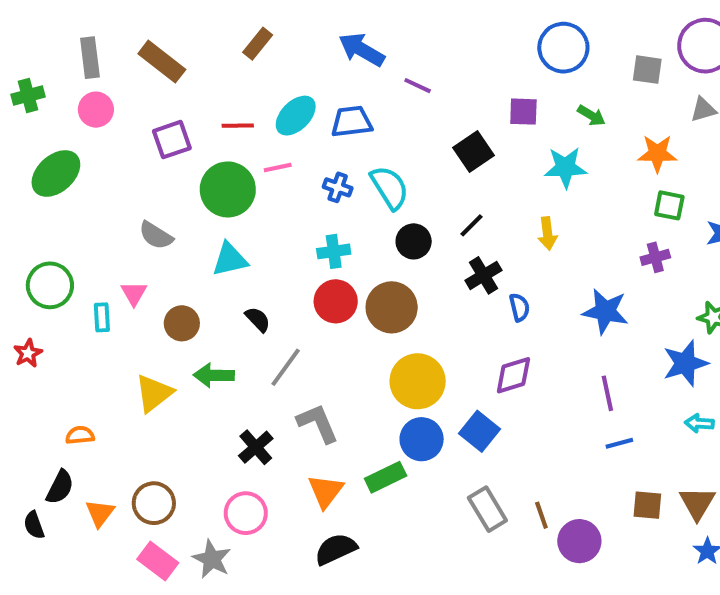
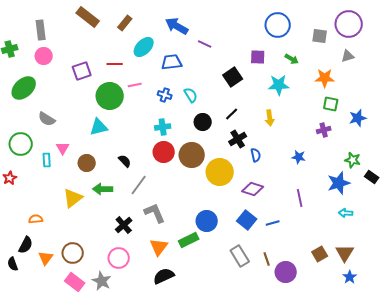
brown rectangle: (162, 62) -> (88, 17), moved
cyan ellipse: (296, 116) -> (144, 47), moved
cyan semicircle: (390, 187) -> (191, 95), size x0.7
gray semicircle: (156, 235) -> (47, 119), moved
cyan triangle: (230, 259) -> (99, 127), moved
blue star: (605, 311) -> (299, 157), size x0.6
purple diamond: (513, 375) -> (253, 189), turned 35
yellow circle: (418, 381) -> (220, 172), moved
blue square: (479, 431) -> (247, 220), moved
blue line: (619, 443) -> (273, 223), moved
brown square: (647, 505) -> (320, 254), turned -35

